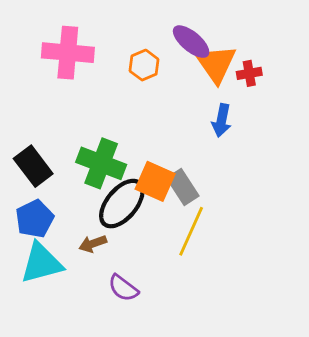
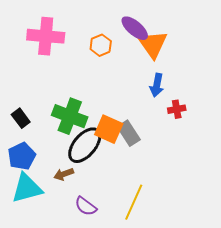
red cross: (249, 73) -> (177, 109), moved
black rectangle: (33, 166) -> (21, 118), size x0.7
yellow line: (191, 231) -> (134, 202), moved

